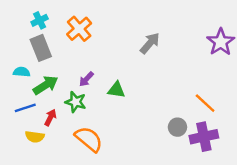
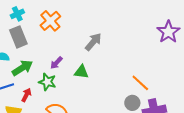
gray arrow: (150, 43) -> (93, 42), moved
orange line: (205, 103) -> (140, 83), moved

